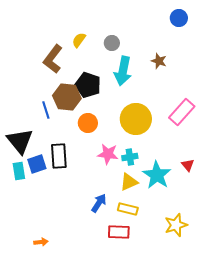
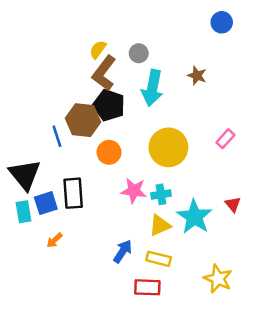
brown L-shape: (53, 59) -> (104, 73), moved
pink rectangle: (182, 112) -> (225, 139), size x0.6
yellow star: (176, 225) -> (218, 279), turned -30
orange arrow: (41, 242) -> (54, 240), moved, turned 144

